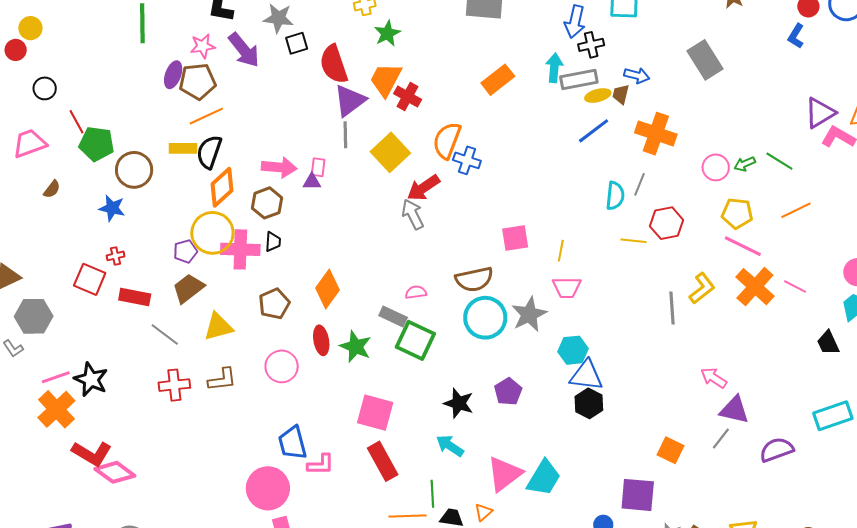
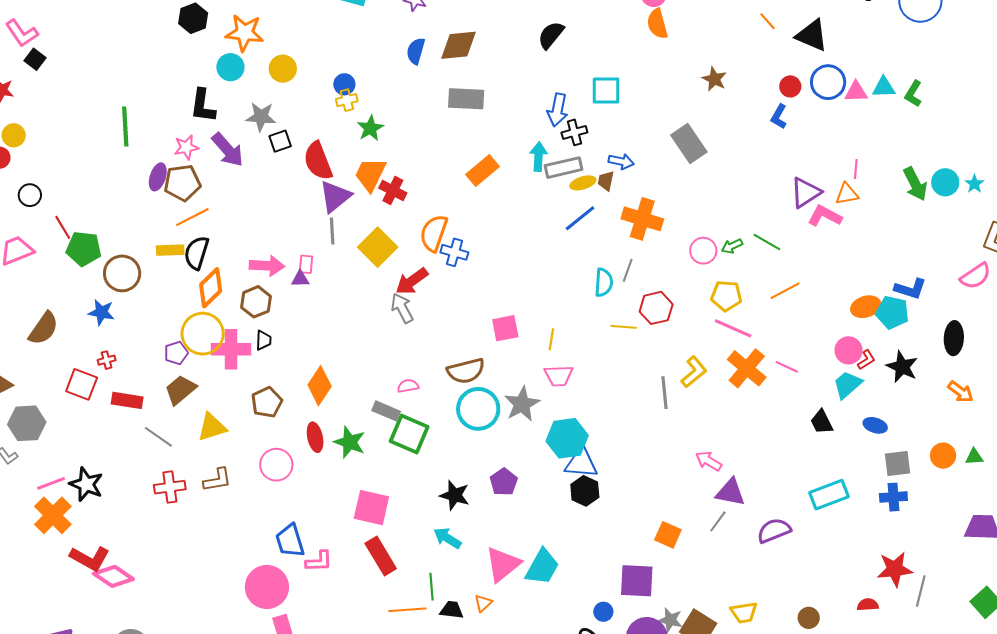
brown semicircle: (52, 189) -> (44, 328), moved, size x1.8
cyan hexagon: (573, 350) -> (567, 438), size x1.4

